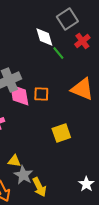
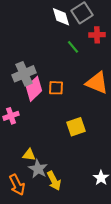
white diamond: (44, 37) -> (61, 17), moved
red cross: (82, 41) -> (97, 35), turned 35
pink diamond: (19, 95) -> (34, 89), turned 55

